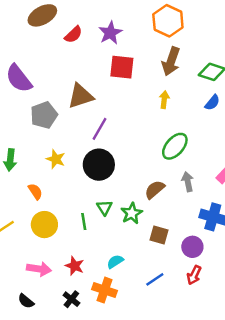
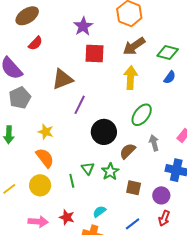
red semicircle: (73, 35) -> (35, 43), moved
brown arrow: (171, 61) -> (134, 46), turned 40
yellow arrow: (164, 100) -> (131, 78), size x1.6
gray pentagon: (44, 115) -> (20, 98), moved
black circle: (99, 165) -> (104, 132), moved
orange semicircle: (35, 191) -> (45, 158), moved, size x1.5

